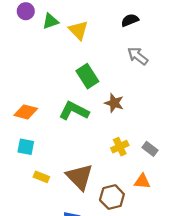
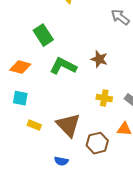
green rectangle: (87, 76) -> (43, 35), moved
yellow cross: (120, 147) -> (104, 98), turned 35

